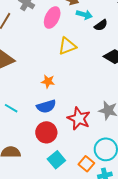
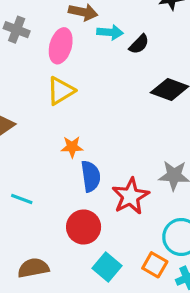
yellow triangle: (67, 46) -> (61, 91), moved
blue semicircle: (46, 106) -> (91, 176), moved, turned -72
red star: (79, 118) -> (130, 196), turned 30

